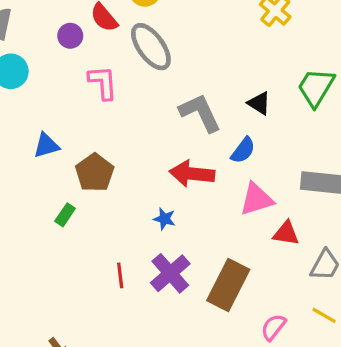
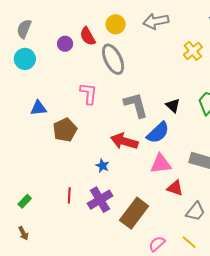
pink L-shape: (103, 83) -> (89, 94), moved
blue semicircle: (243, 150) -> (158, 133), size x1.4
green rectangle: (65, 215) -> (25, 201), moved

